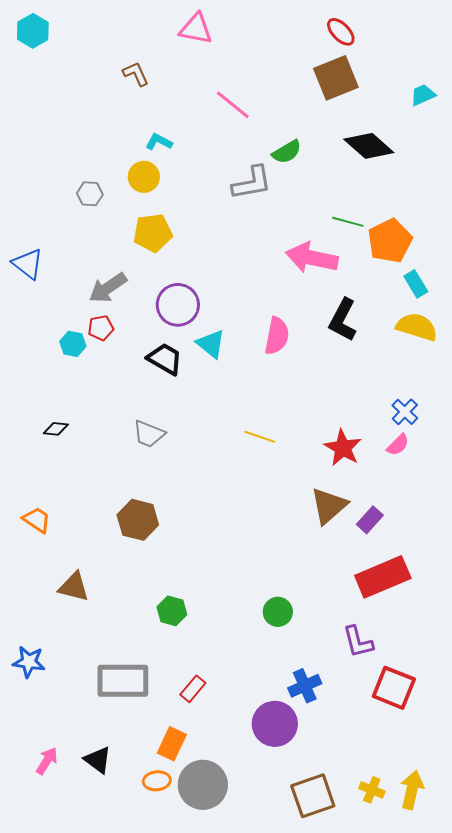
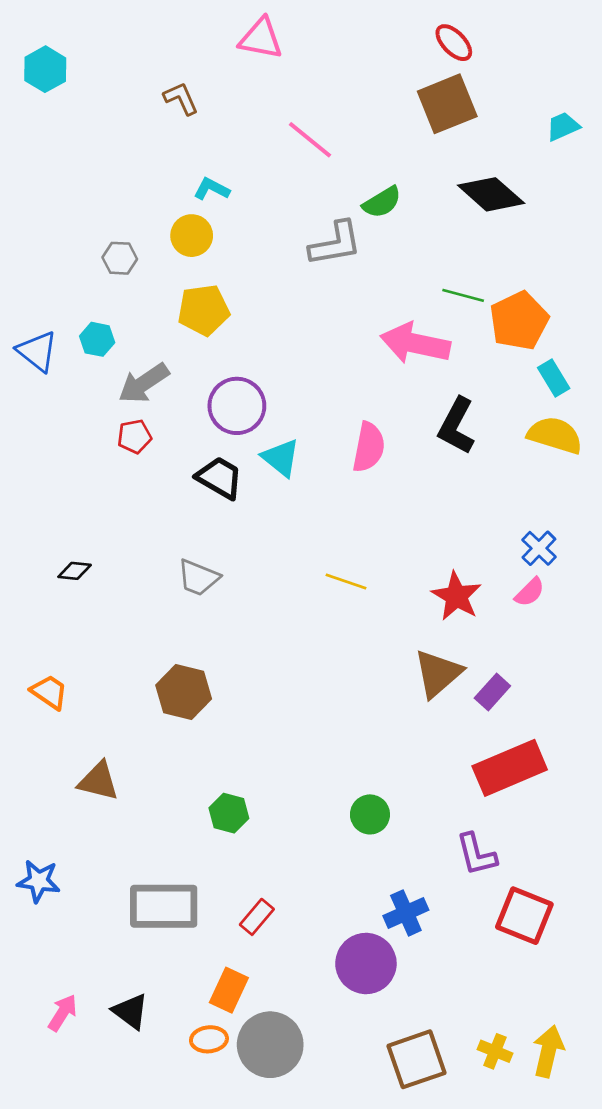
cyan hexagon: (33, 31) -> (45, 69), moved
cyan hexagon: (73, 344) -> (97, 339), moved

